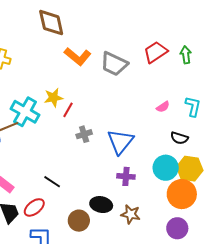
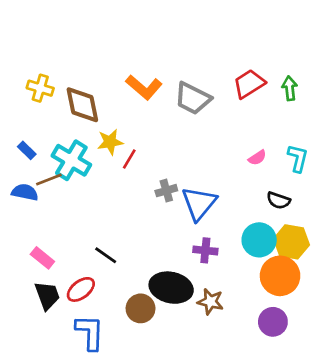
brown diamond: (51, 23) -> (82, 105), moved
gray cross: (84, 134) -> (166, 191), moved
black ellipse: (101, 205) -> (171, 288), size x1.4

